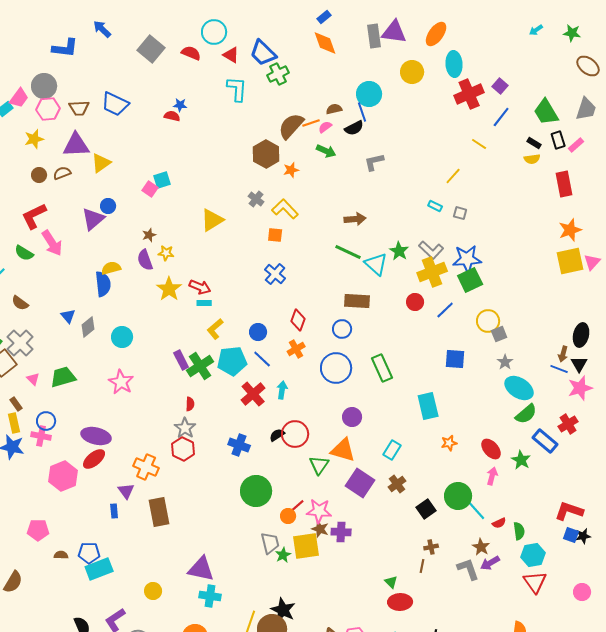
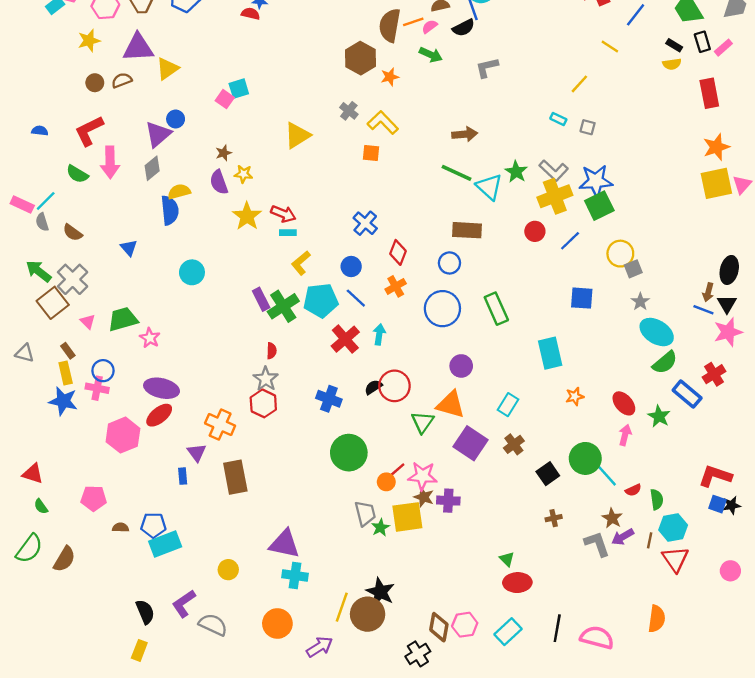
brown semicircle: (291, 126) -> (390, 25), turned -32
pink arrow: (52, 243) -> (110, 162), turned 32
blue cross: (275, 274) -> (365, 223), moved
gray diamond: (88, 327) -> (152, 168), moved
pink star: (121, 382) -> (150, 338), moved, size x0.7
brown line: (422, 566) -> (650, 540), moved

